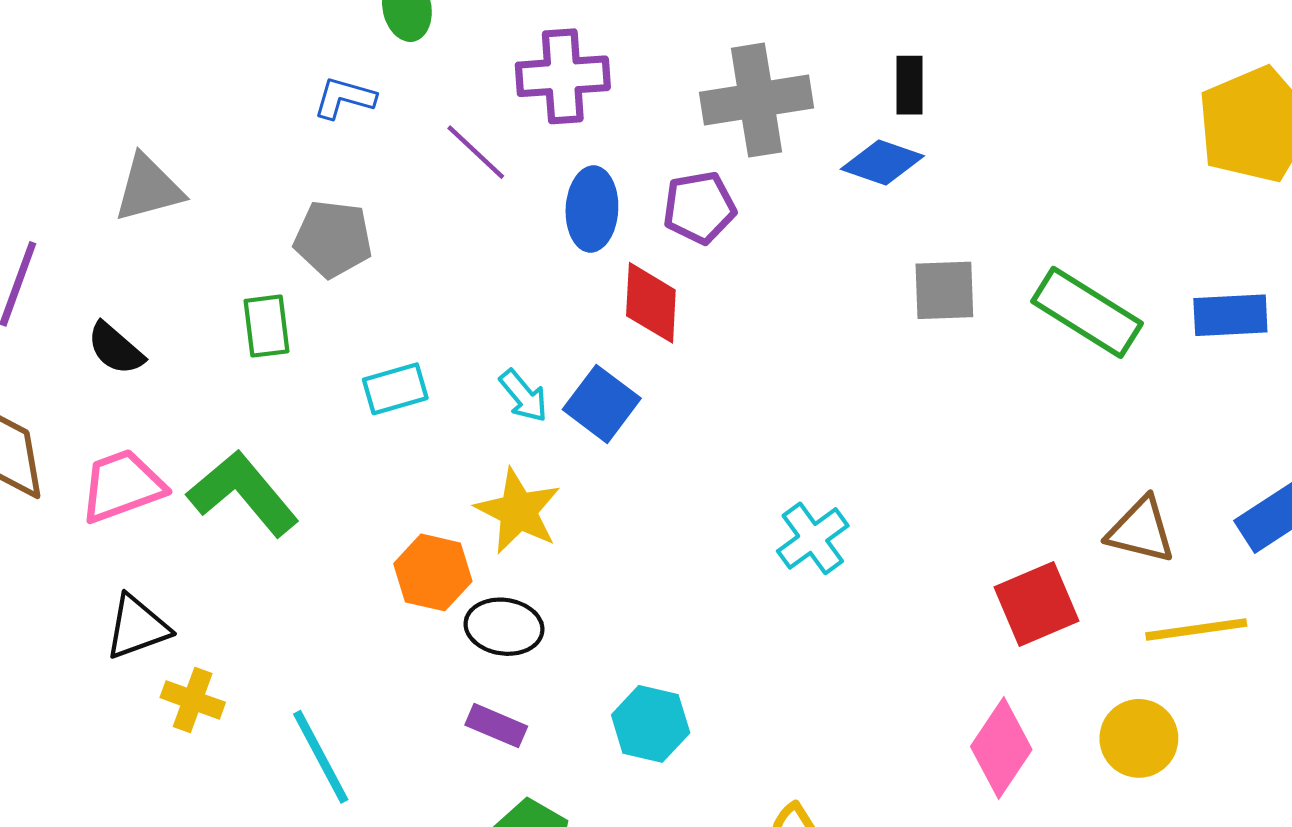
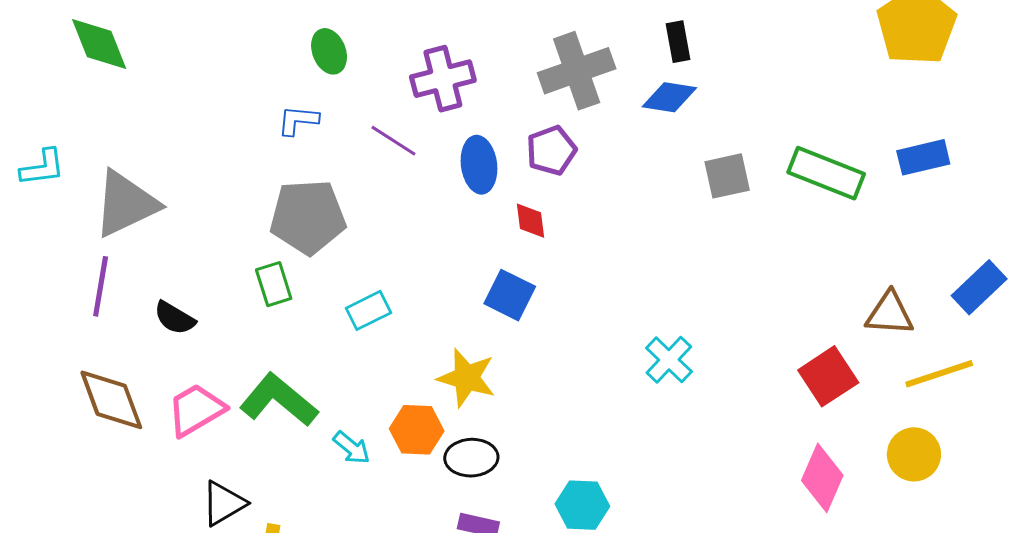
gray triangle: (148, 188) -> (126, 204), moved, size x1.4
gray pentagon: (333, 239) -> (308, 217), size x1.4
red diamond: (651, 303) -> (530, 221), size x0.7
cyan arrow: (524, 396) -> (352, 448), moved

